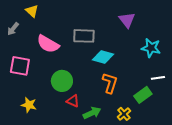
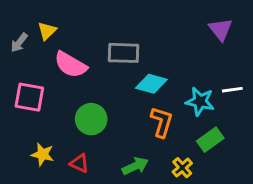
yellow triangle: (32, 11) -> (47, 31), moved, turned 32
purple triangle: (127, 20) -> (221, 29), moved
cyan star: (151, 48) -> (200, 101), moved
white line: (158, 78) -> (232, 90), moved
red triangle: (73, 101) -> (79, 163), moved

